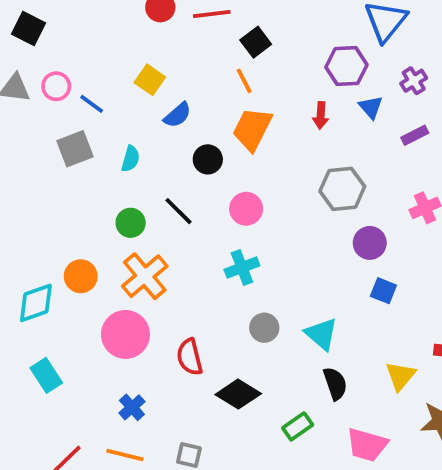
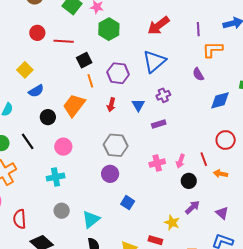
purple hexagon: (346, 66) -> (118, 73), moved
orange line: (244, 81) -> (90, 81), moved
purple circle: (370, 243) -> (110, 174), moved
cyan triangle: (321, 334) -> (91, 219), turned 30

